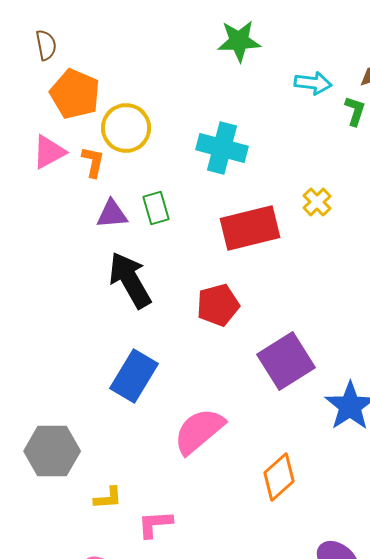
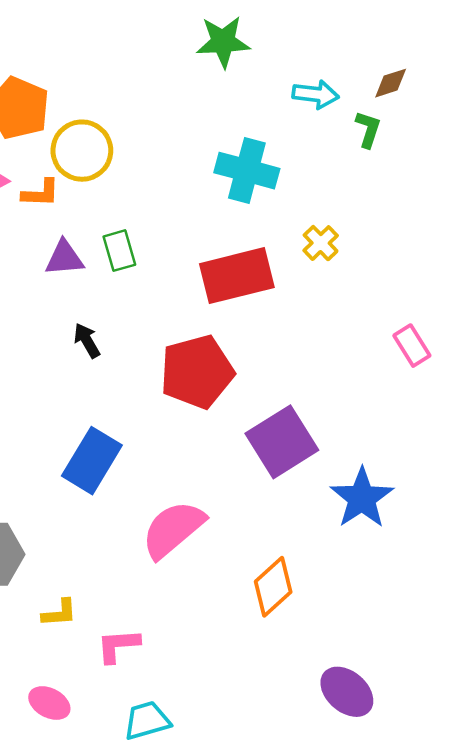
cyan cross: (222, 148) -> (247, 171), moved
orange L-shape: (93, 162) -> (41, 193), turned 80
black arrow: (130, 280) -> (87, 341), size x0.5
red pentagon: (218, 305) -> (197, 372), size x1.4

